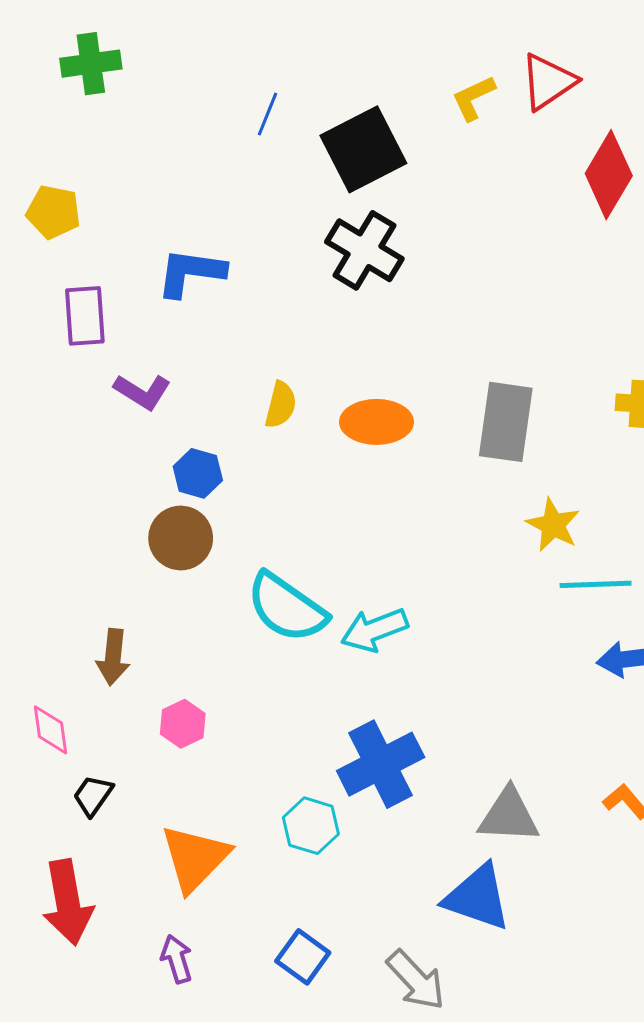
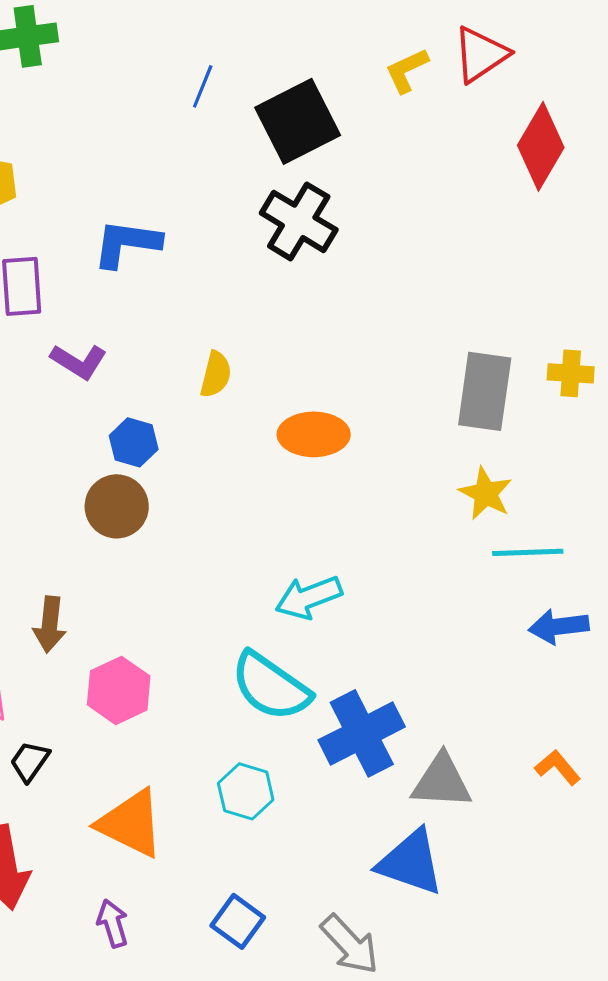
orange ellipse: (377, 422) -> (314, 434), moved
gray rectangle: (506, 422) -> (485, 391), moved
cyan semicircle: (287, 608) -> (271, 686), moved
pink hexagon: (183, 724) -> (119, 690), size x1.4
blue cross: (381, 764) -> (362, 733), moved
orange triangle: (195, 858) -> (131, 823), turned -48

